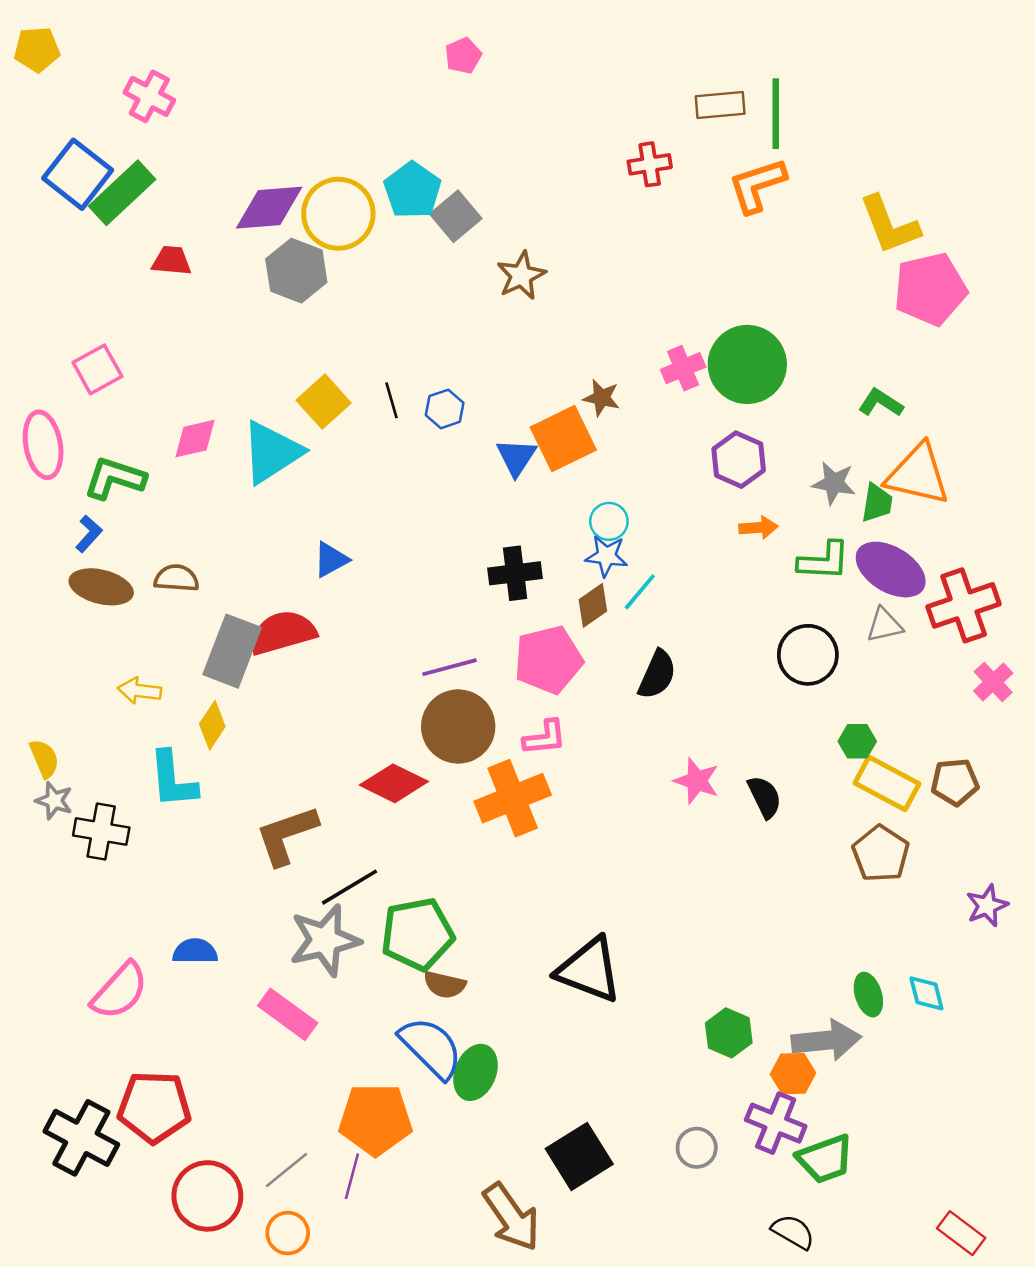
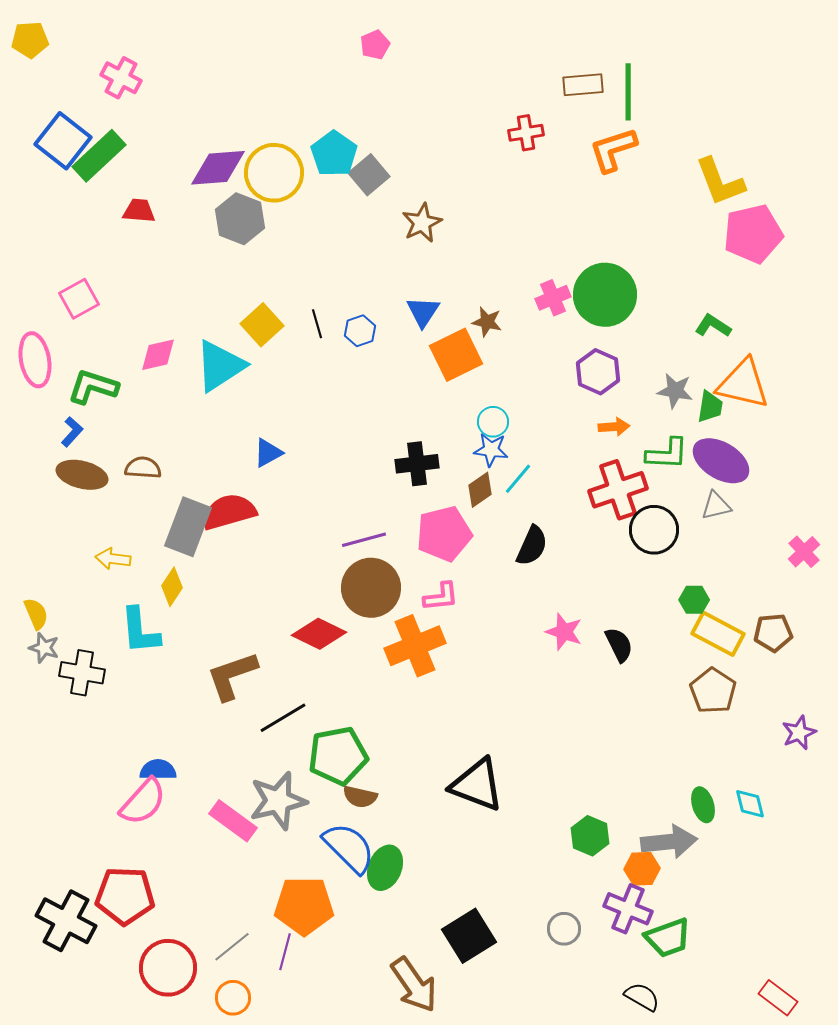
blue triangle: (516, 457) -> (423, 312), moved
red cross: (964, 605) -> (618, 490), moved
gray star: (325, 940) -> (278, 801), moved
pink semicircle: (120, 991) -> (143, 802), moved

